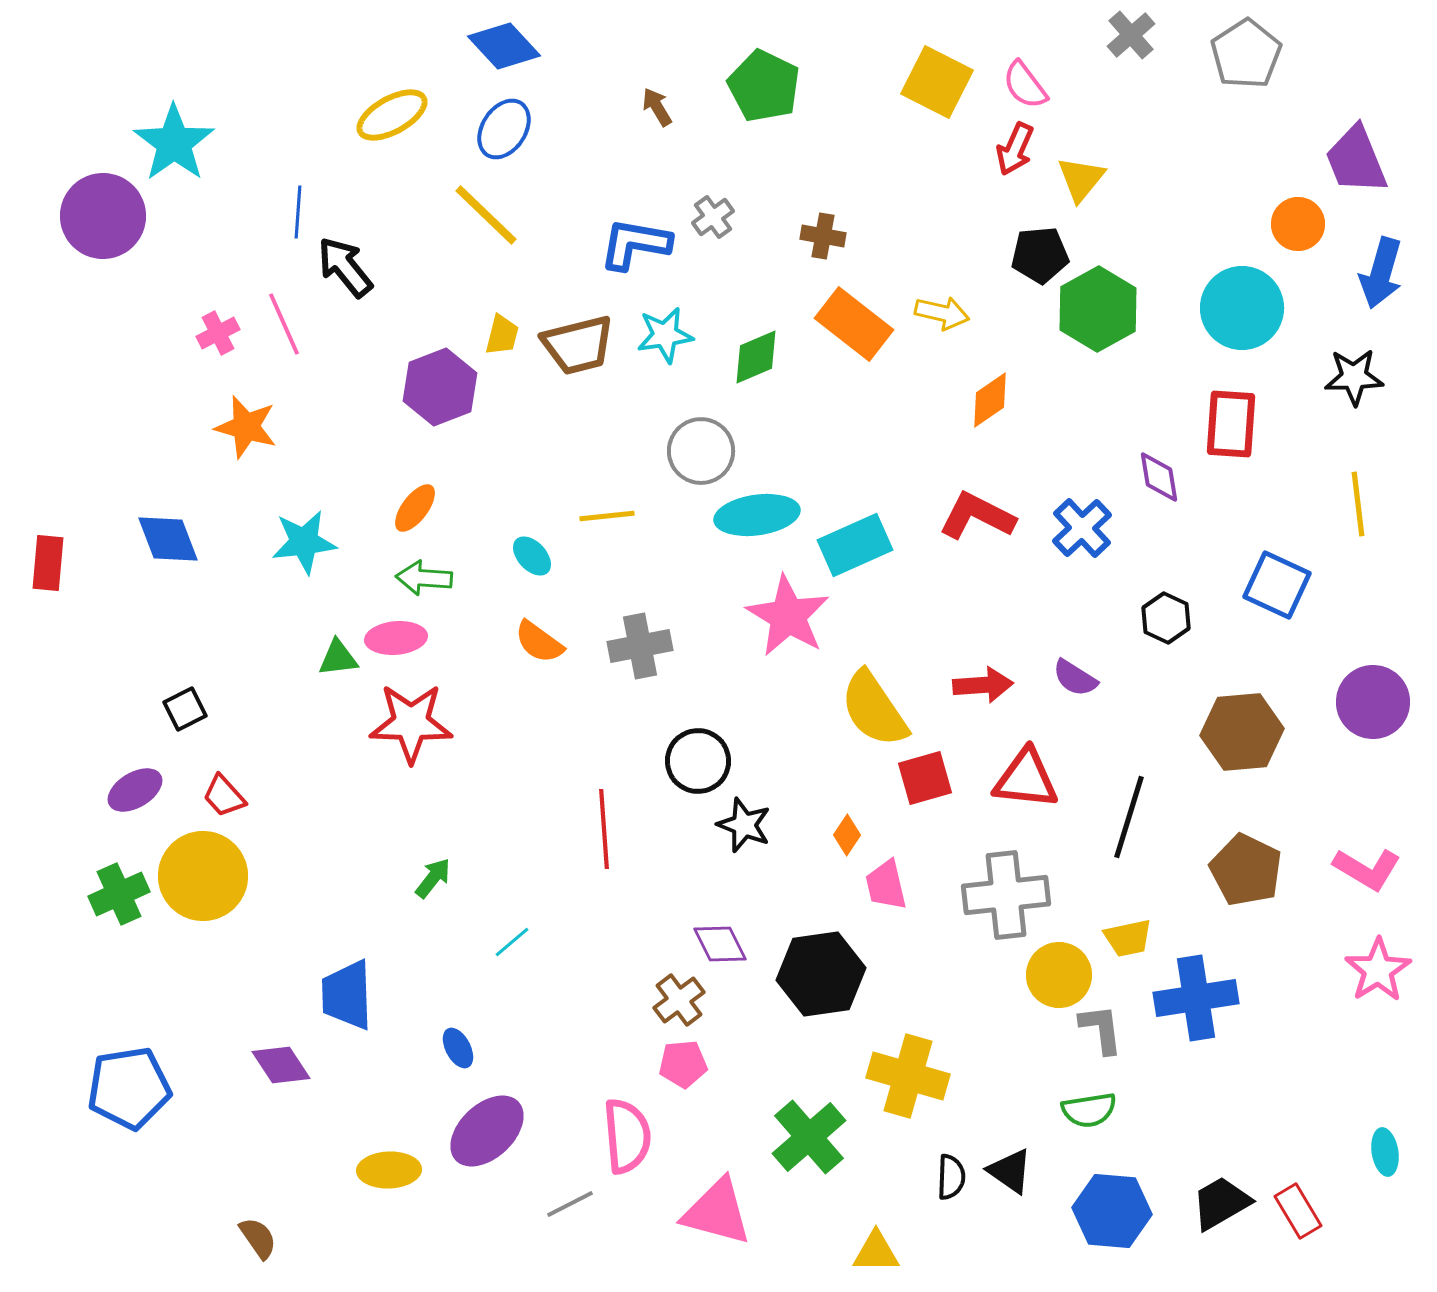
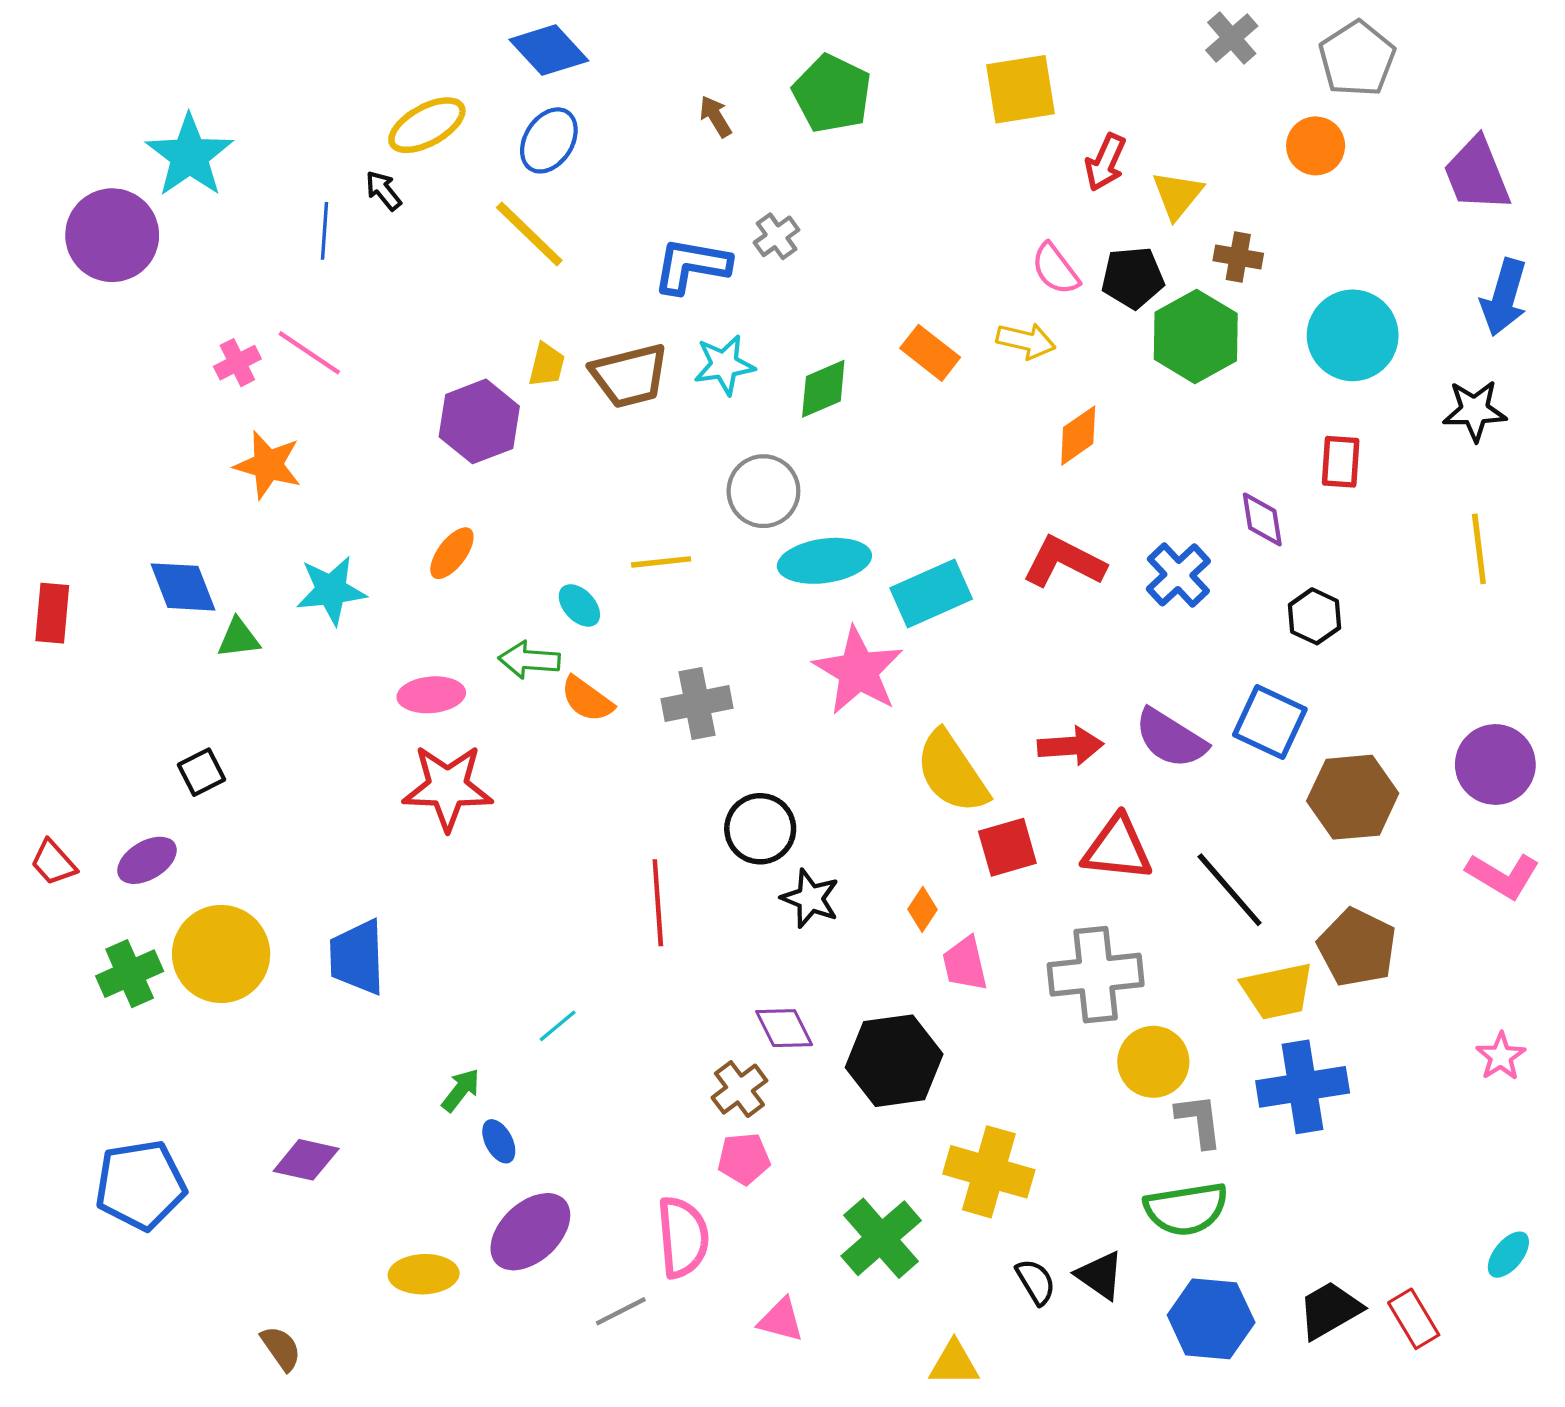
yellow square: (937, 82) -> (1020, 89), turned -36
pink semicircle: (1025, 85) -> (1055, 269), moved
orange circle: (1298, 224) -> (1316, 146), moved
brown cross: (823, 236) -> (1238, 257), moved
black arrow: (345, 267) -> (383, 191), moved, size x0.6
pink line: (284, 324) -> (309, 353), turned -32
orange rectangle: (854, 324) -> (930, 353), size x0.7
red rectangle: (1231, 424) -> (1341, 462), size x0.7
green arrow: (424, 578) -> (529, 660), moved
blue square: (1277, 585) -> (1270, 722), moved
black hexagon: (1166, 618) -> (1315, 616), moved
green triangle: (338, 658) -> (238, 638), moved
purple semicircle: (1075, 678) -> (1171, 738), size x1.5
red trapezoid: (224, 796) -> (53, 863), moved
black line: (1129, 817) -> (1230, 890), turned -58
pink L-shape: (1367, 869) -> (1503, 876), moved
green arrow: (433, 878) -> (461, 1090), moved
yellow trapezoid: (1128, 938) -> (1277, 991), moved, size x1.4
pink star: (1378, 970) -> (1501, 1056), size x0.7
blue trapezoid: (347, 995) -> (357, 957), moved
purple diamond: (281, 1065) -> (306, 1160), turned -44
green semicircle: (1089, 1110) -> (1186, 1209), size x1.4
cyan ellipse: (1385, 1152) -> (1508, 1255), turned 48
black semicircle: (951, 1177) -> (1036, 1282), turned -33
pink triangle: (717, 1212) -> (781, 1320), size x0.6

